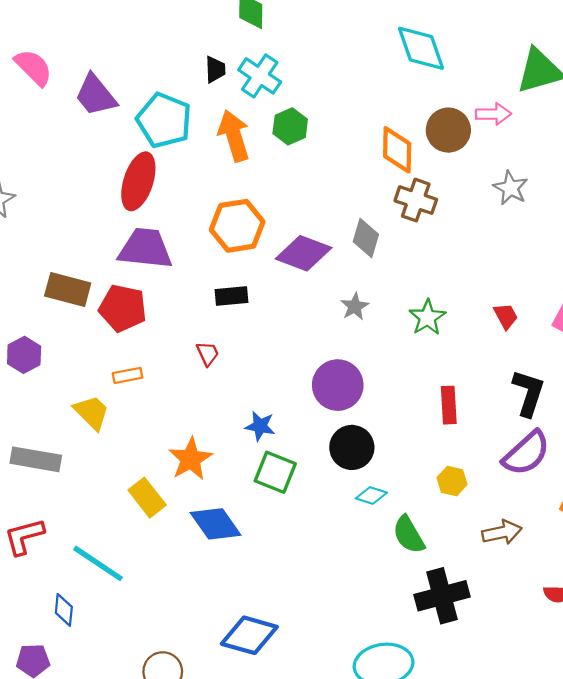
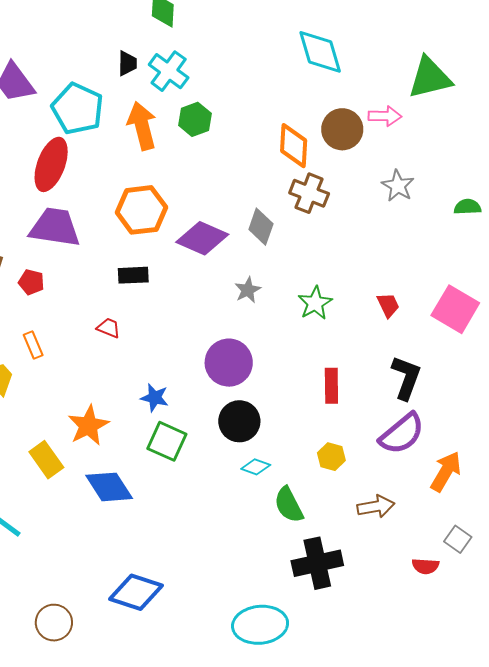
red pentagon: (123, 308) -> (31, 282), size x0.6
red trapezoid: (208, 354) -> (109, 328), turned -45
orange rectangle: (128, 375) -> (33, 345), turned 76

